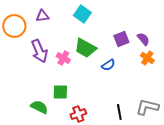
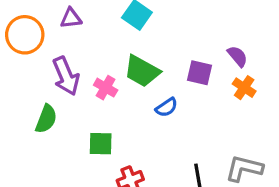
purple square: (121, 39) -> (200, 73), moved, turned 35
blue semicircle: (108, 65) -> (167, 107), moved
green semicircle: (39, 107) -> (46, 119), moved, turned 84

